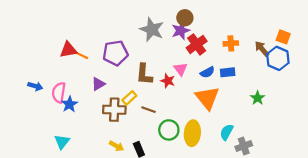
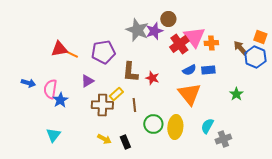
purple star: (181, 31) -> (154, 31), moved
pink triangle: (181, 69) -> (194, 37), moved, size x1.6
brown line: (149, 110) -> (134, 105), turned 64

